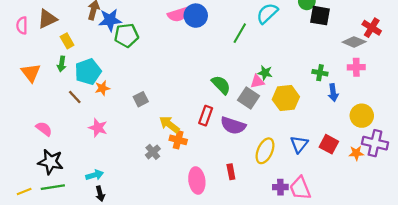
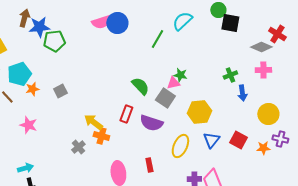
green cross: (320, 73) -> (230, 75), turned -32
yellow hexagon: (286, 98) -> (199, 112), moved
gray square: (141, 99) -> (60, 91), moved
purple cross: (375, 143) -> (280, 139), size x0.7

